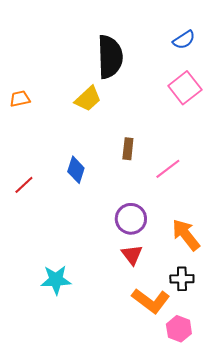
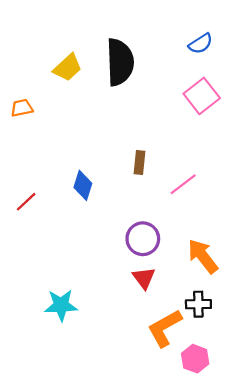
yellow trapezoid: (88, 99) -> (68, 68), moved
orange L-shape: (151, 301) -> (165, 328), turned 114

